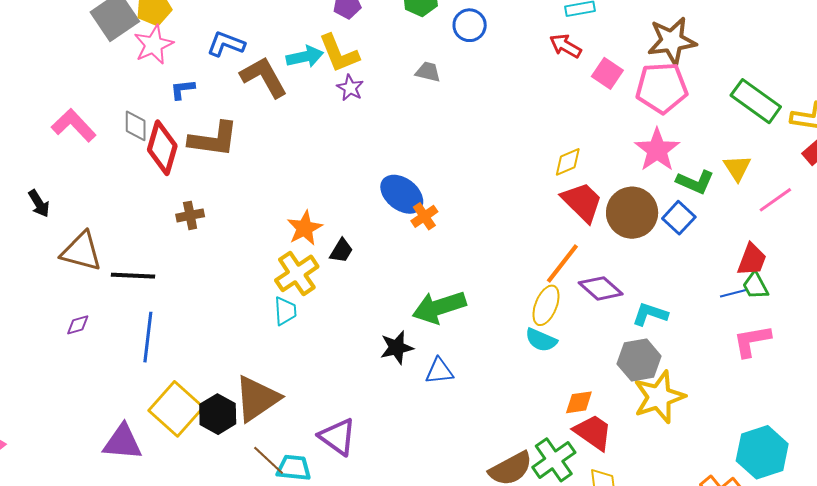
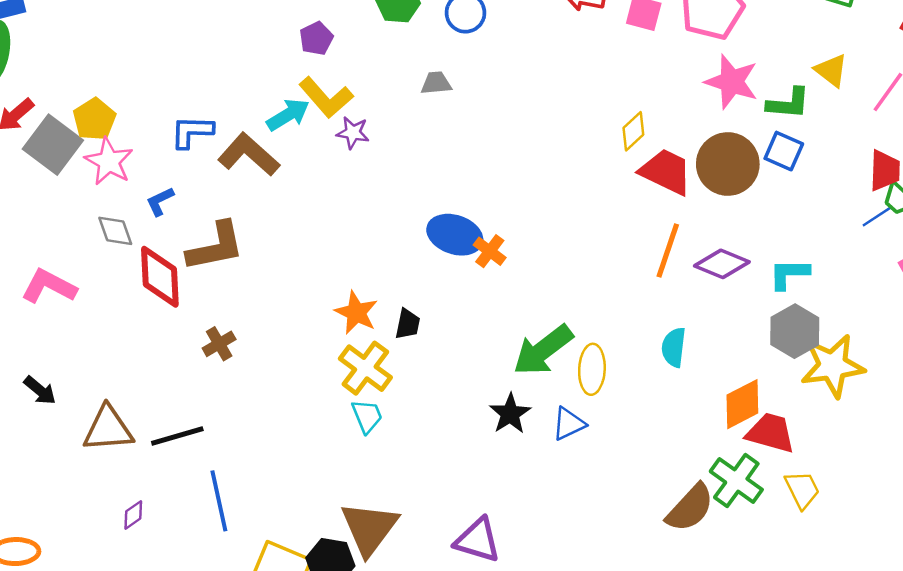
gray diamond: (136, 126) -> (115, 231), moved
yellow ellipse: (546, 305) -> (592, 369), moved
cyan semicircle: (541, 340) -> (674, 347), turned 92
yellow star: (659, 397) -> (833, 366), turned 30
orange diamond: (579, 402) -> (742, 404), size x1.4

